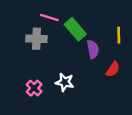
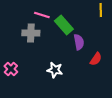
yellow line: (119, 35) -> (101, 10), moved
pink cross: (34, 88) -> (11, 69), moved

